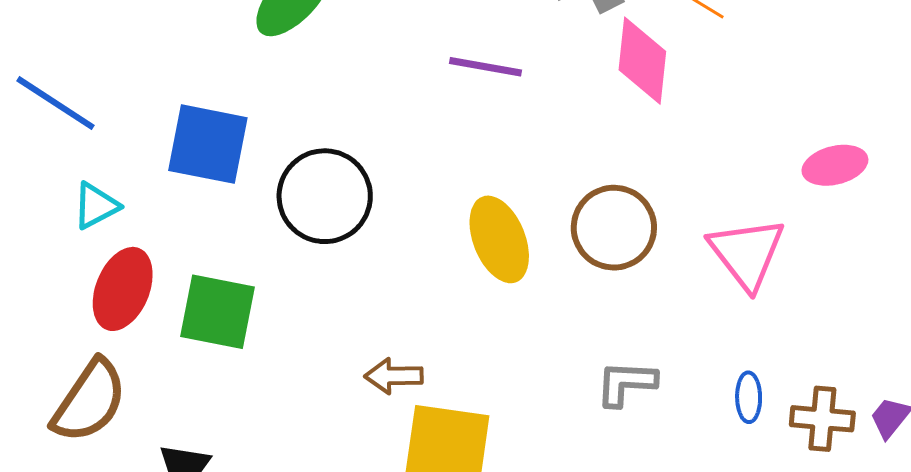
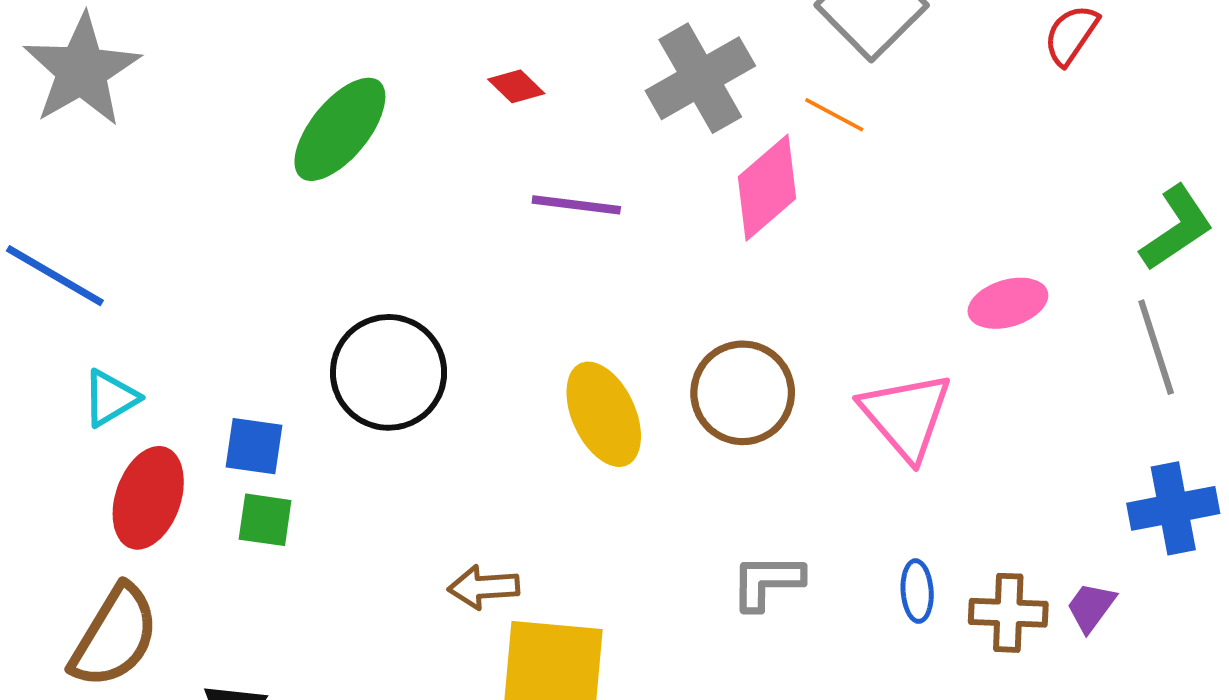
pink diamond: (642, 61) -> (767, 188), turned 46
blue square: (208, 144) -> (254, 446), moved, size x0.6
green square: (217, 312) -> (265, 520), size x0.6

